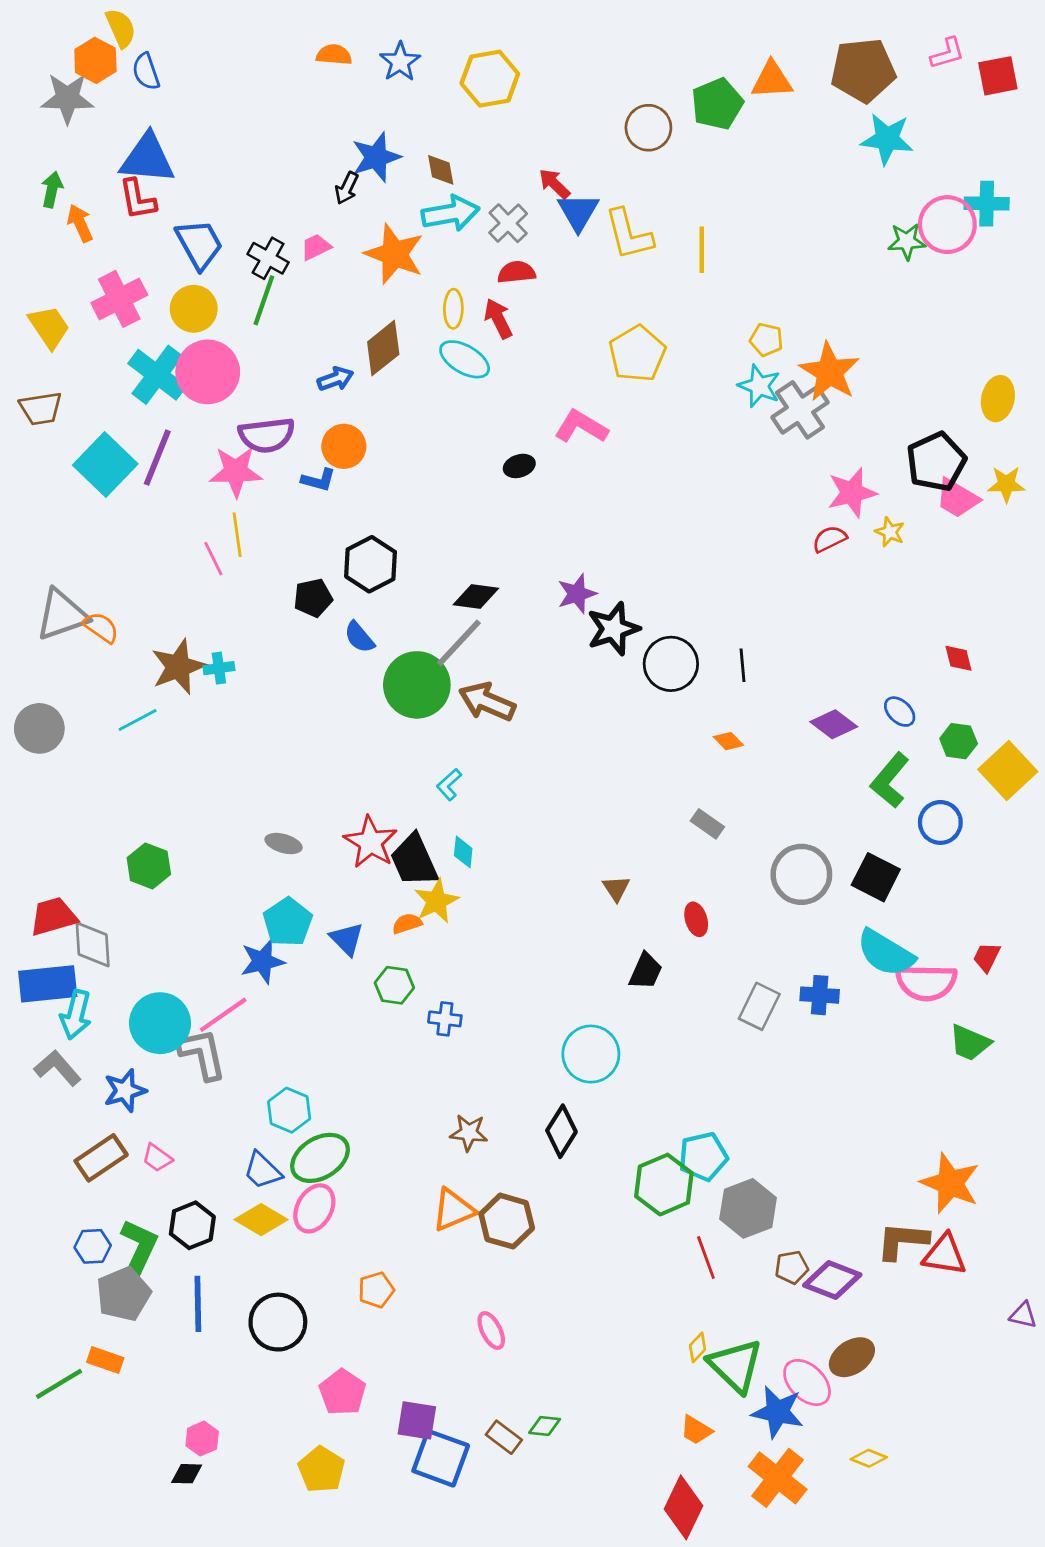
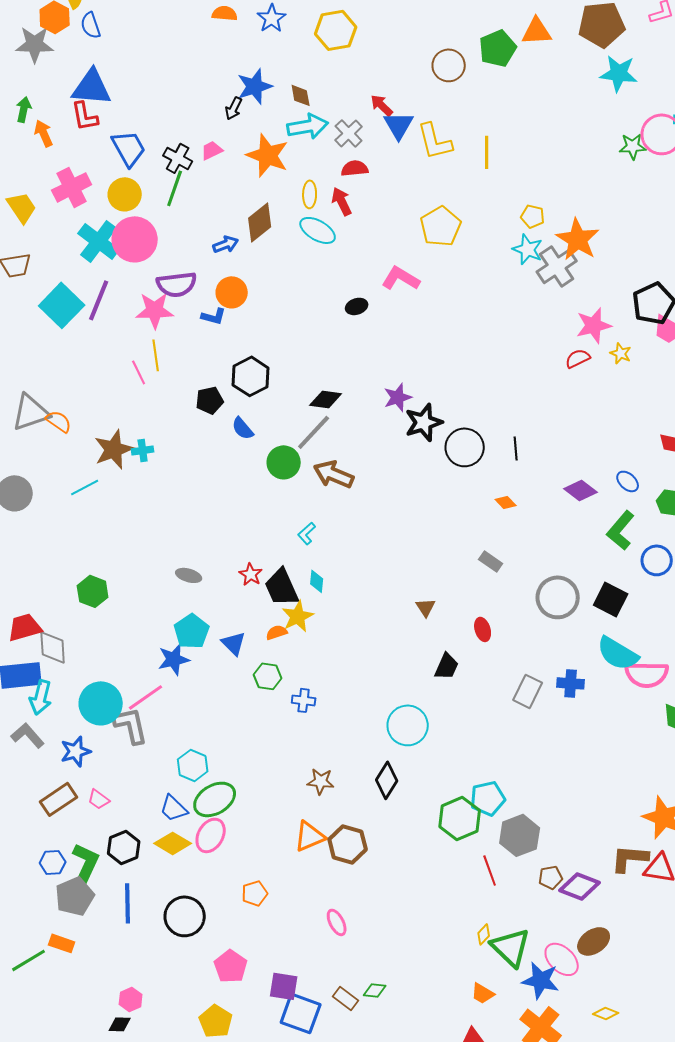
green circle: (417, 685) -> (284, 462), size x0.7
red star: (371, 842) -> (251, 574), size x0.6

